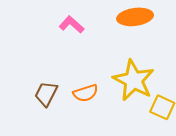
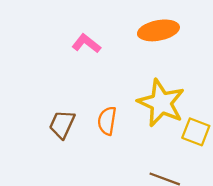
orange semicircle: (86, 93) -> (107, 121), turned 120

